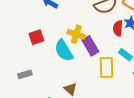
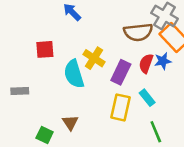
purple rectangle: (90, 46) -> (121, 72), moved, turned 42

